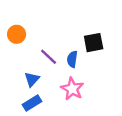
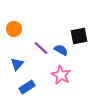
blue semicircle: (72, 59) -> (61, 50), turned 112
blue triangle: (32, 79) -> (17, 64), moved

